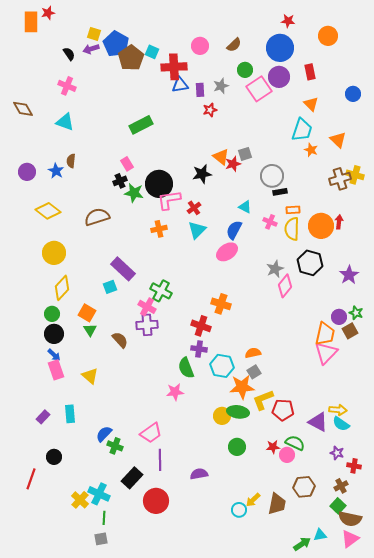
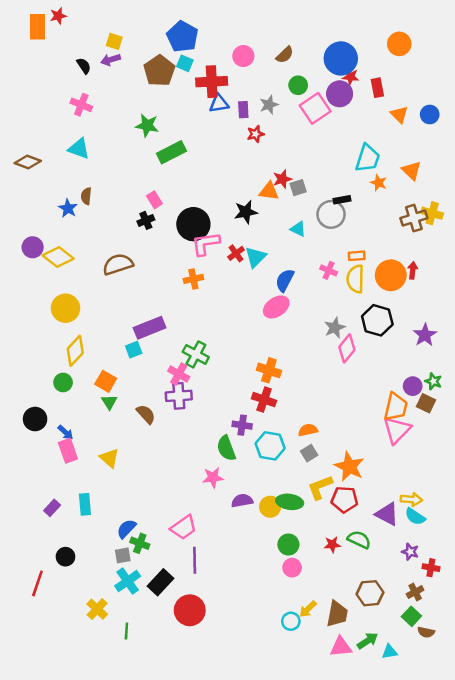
red star: (288, 21) -> (351, 77), moved
blue pentagon: (116, 44) -> (182, 37), moved
orange triangle: (311, 104) -> (399, 115), moved
brown diamond: (23, 109) -> (28, 162), moved, turned -40
orange triangle: (221, 157) -> (269, 191), turned -30
red star: (233, 164) -> (282, 179), moved
purple circle: (27, 172) -> (33, 247), moved
black rectangle: (280, 192) -> (342, 200), moved
green star: (134, 193) -> (147, 125), moved
cyan triangle: (245, 207) -> (298, 229), moved
cyan triangle: (197, 230) -> (256, 257), moved
purple rectangle: (123, 269) -> (150, 328), turned -65
red cross: (201, 326) -> (264, 400), moved
brown square: (350, 331) -> (426, 403), turned -35
black circle: (54, 334) -> (35, 419), moved
orange star: (242, 387) -> (349, 467), moved, turned 30
pink circle: (287, 455) -> (292, 568), moved
purple semicircle: (199, 474) -> (242, 501), moved
cyan cross: (99, 494) -> (128, 581), moved, turned 30
brown semicircle: (350, 519) -> (426, 632), size x0.6
gray square: (101, 539) -> (123, 555), moved
pink triangle: (350, 539) -> (341, 647), moved, turned 30
green arrow: (302, 544) -> (368, 641), moved

